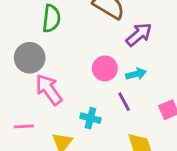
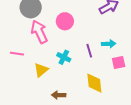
pink circle: (105, 68) -> (65, 21), moved
cyan arrow: (136, 74) -> (109, 44), moved

